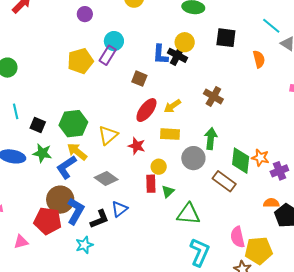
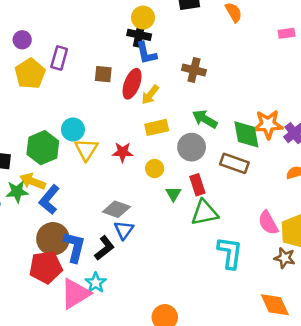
purple circle: (85, 14) -> (22, 40), moved
cyan circle: (114, 41) -> (73, 129), moved
blue L-shape: (160, 55) -> (146, 53), moved
red ellipse: (146, 110) -> (132, 84), moved
green arrow: (211, 139) -> (205, 119), turned -50
yellow arrow: (77, 152) -> (33, 181), moved
orange star: (260, 158) -> (268, 124), size x1.4
gray diamond: (106, 179) -> (116, 209), moved
red rectangle: (151, 184) -> (197, 185), moved
pink triangle: (21, 242) -> (75, 294), moved, size x1.8

